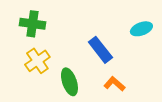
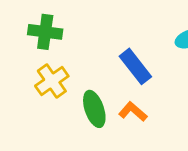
orange L-shape: (114, 84) -> (133, 112), moved

